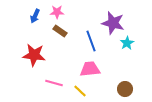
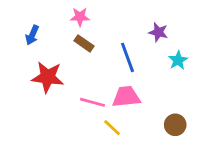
blue arrow: (35, 16) -> (32, 35), moved
purple star: (113, 23) -> (158, 32), size x0.6
pink line: (54, 83) -> (92, 102), moved

